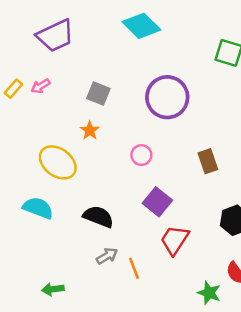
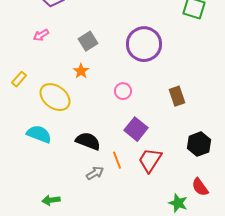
yellow rectangle: (13, 89) -> (19, 79), moved
gray square: (98, 94) -> (88, 41), turned 36
orange line: (134, 268) -> (117, 160), moved

